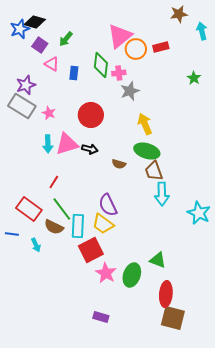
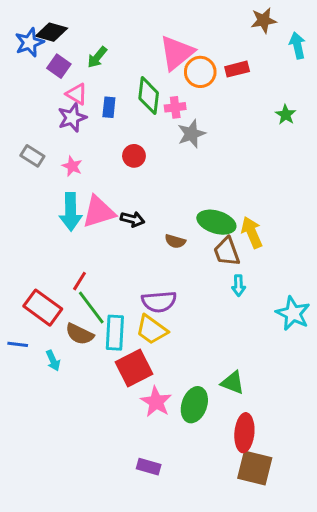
purple star: (26, 85) -> (72, 118), moved
gray rectangle: (22, 106) -> (32, 156), size x0.6
red circle: (91, 115) -> (134, 156), moved, size x0.6
yellow arrow: (145, 124) -> (252, 232), moved
cyan arrow: (48, 144) -> (71, 212), size x1.4
red line: (54, 182) -> (80, 281), moved
cyan arrow: (162, 194) -> (239, 285), size x0.6
purple semicircle: (108, 205) -> (159, 302), turned -70

